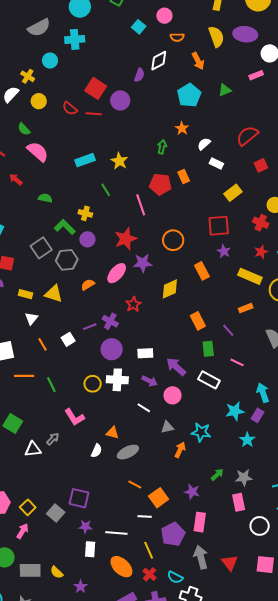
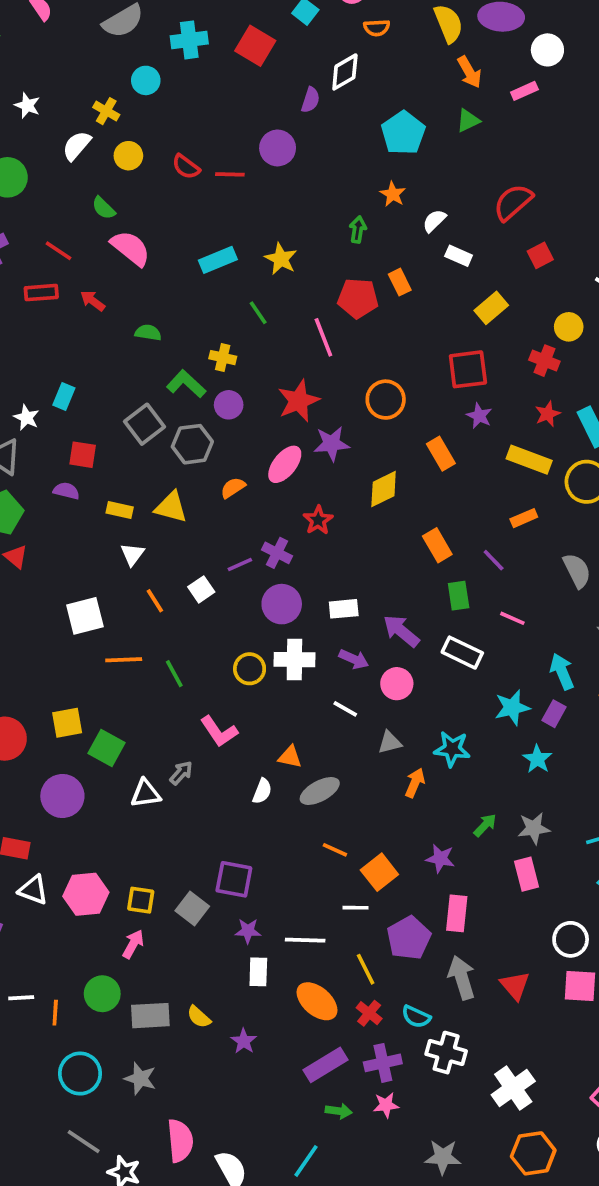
orange arrow: (198, 61) -> (469, 72), moved
red square: (96, 88) -> (255, 46), moved
yellow square: (28, 507) -> (141, 900), turned -35
white circle: (260, 526) -> (571, 939), moved

